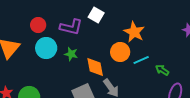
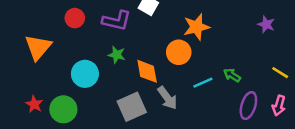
orange star: (134, 32) -> (196, 27), turned 30
cyan circle: (46, 48) -> (85, 74), moved
cyan line: (141, 60) -> (203, 83), moved

